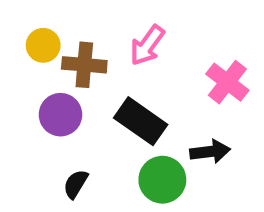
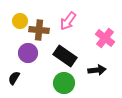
green circle: (162, 180) -> (64, 83), moved
black semicircle: (76, 184) -> (14, 78), moved

